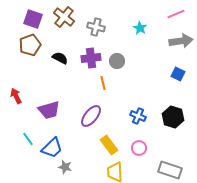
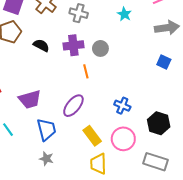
black hexagon: (173, 117) -> (159, 123), moved
blue trapezoid: (52, 148) -> (46, 130), moved, turned -60
pink circle: (139, 148) -> (123, 139), size x1.5

